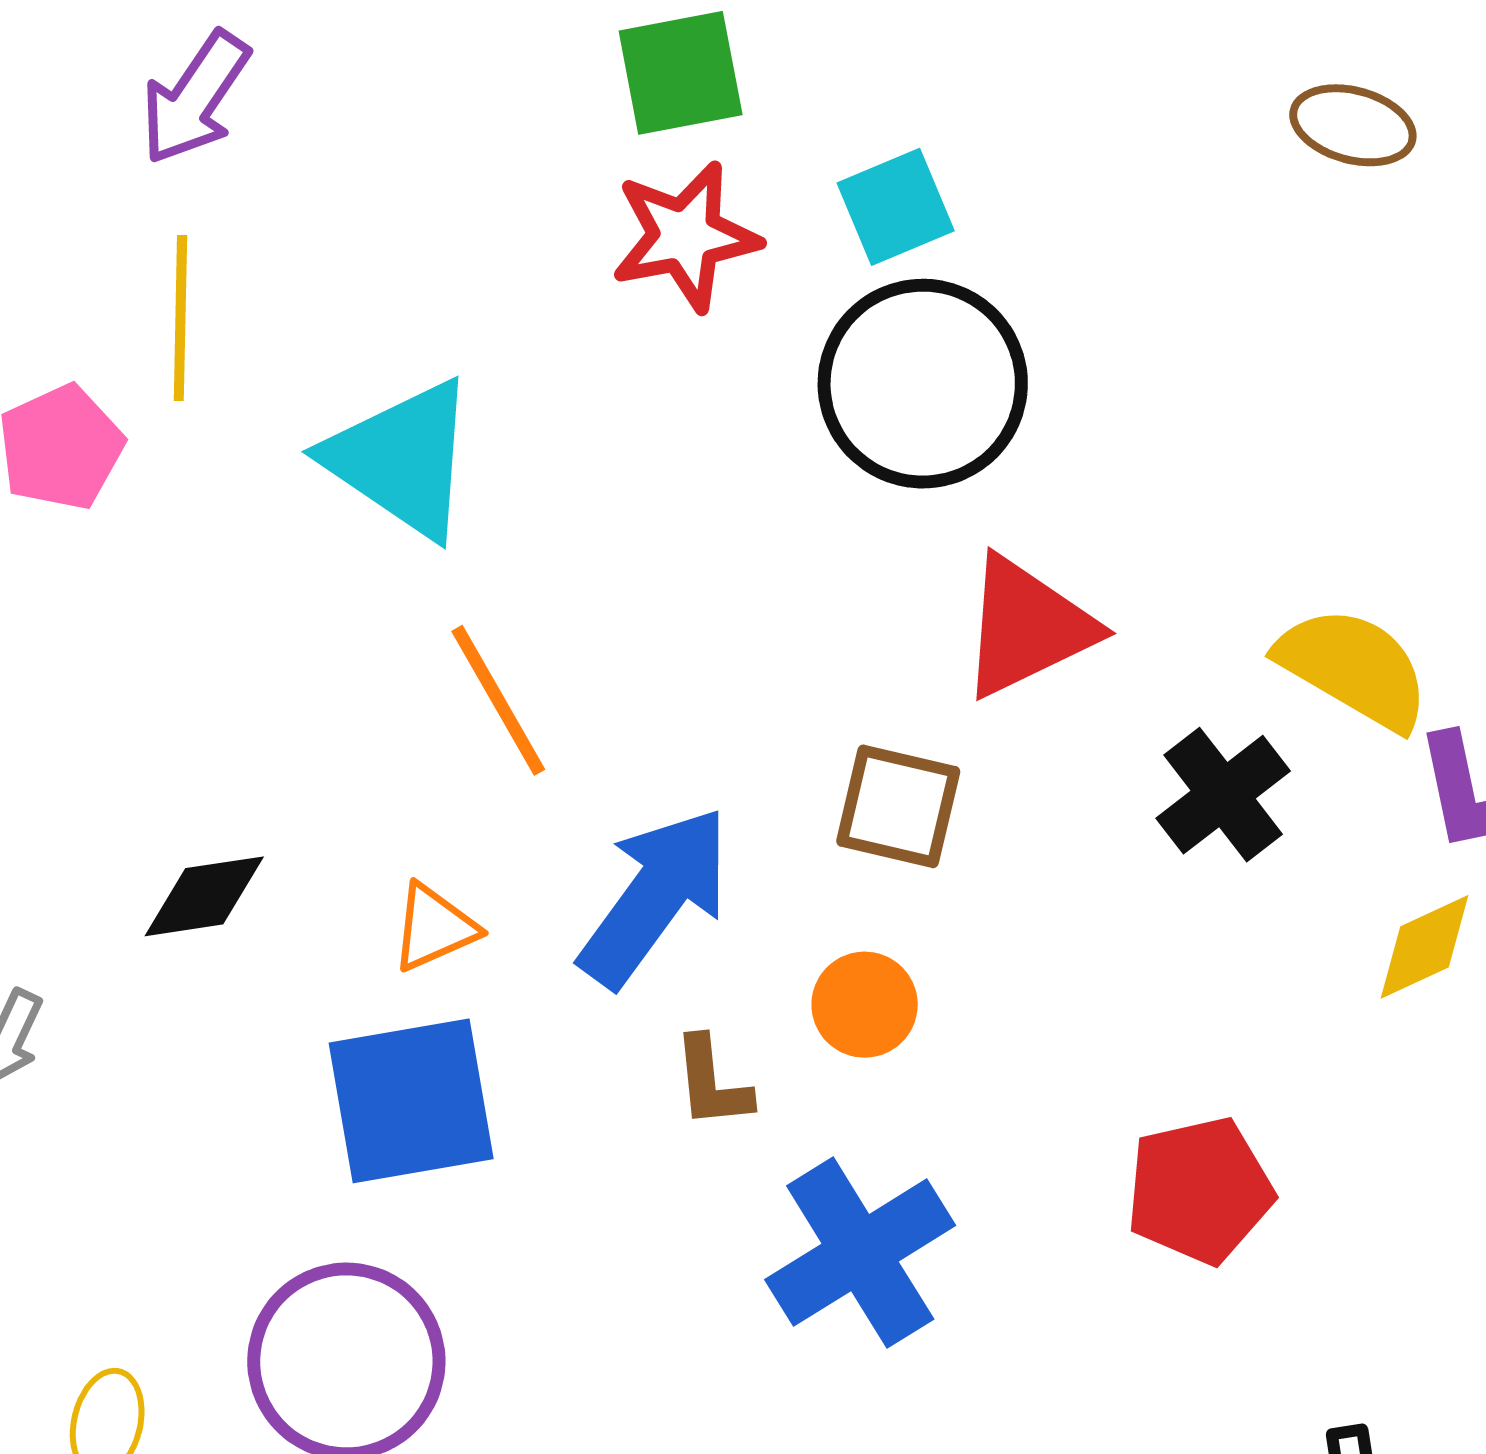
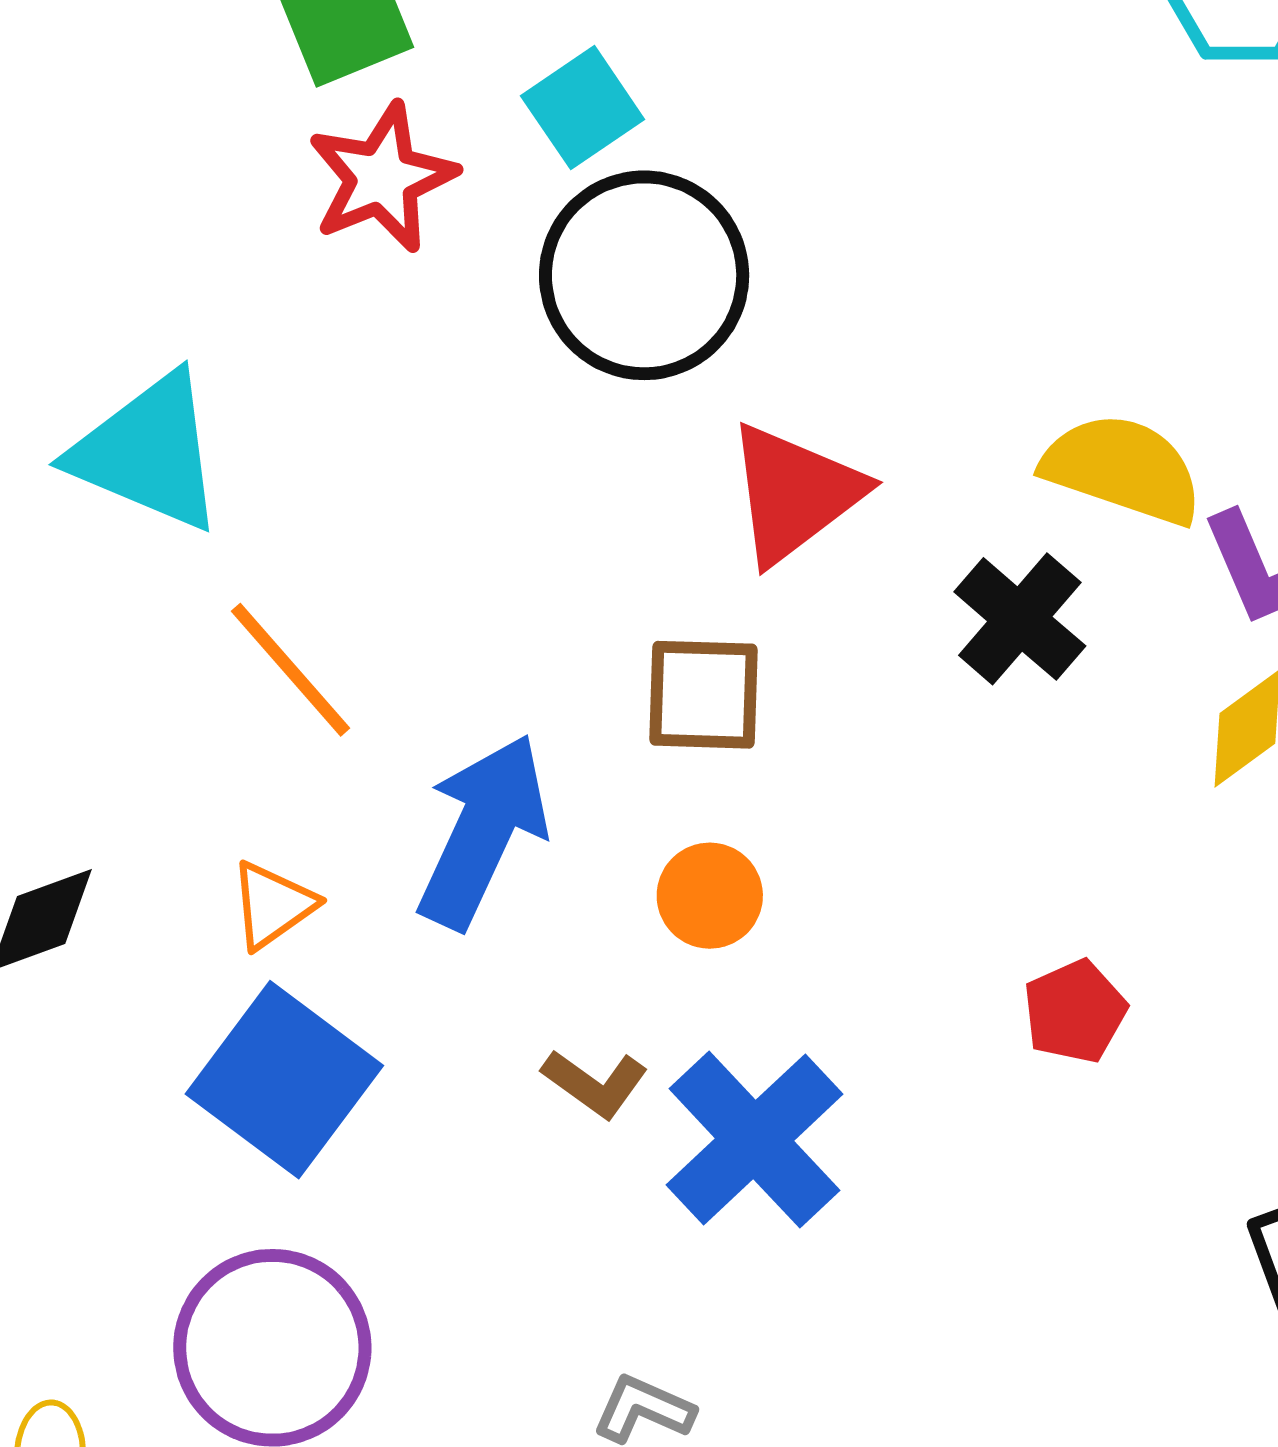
brown L-shape: (712, 1083) -> (595, 1083), moved, turned -37
blue square: (411, 1101) -> (284, 1080), turned -32
red pentagon: (1199, 1190) -> (1075, 1011), size x0.7

